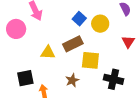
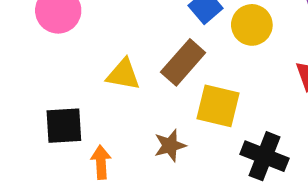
brown rectangle: (73, 44) -> (183, 62), turned -30

